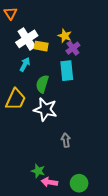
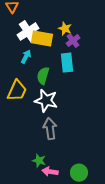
yellow rectangle: (41, 46) -> (42, 39), size x1.5
gray arrow: (66, 140) -> (50, 129), moved, size x1.5

